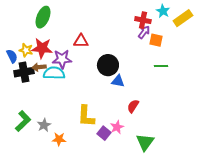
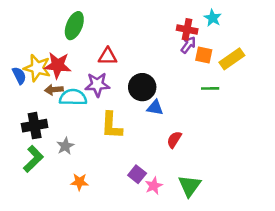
green ellipse: (43, 17) -> (74, 26), moved
yellow rectangle: (183, 18) -> (232, 59), moved
yellow star: (26, 50) -> (37, 68), size x1.5
purple star: (62, 59) -> (97, 85), moved
black cross: (24, 72) -> (35, 126), moved
yellow L-shape: (86, 116) -> (111, 126), moved
gray star: (44, 125) -> (65, 146), moved
pink star: (117, 127) -> (154, 186), moved

